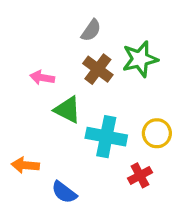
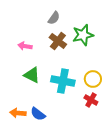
green triangle: (67, 110) -> (32, 75), moved
orange arrow: (25, 165) -> (18, 113), moved
red cross: (140, 175) -> (91, 100), moved, turned -32

